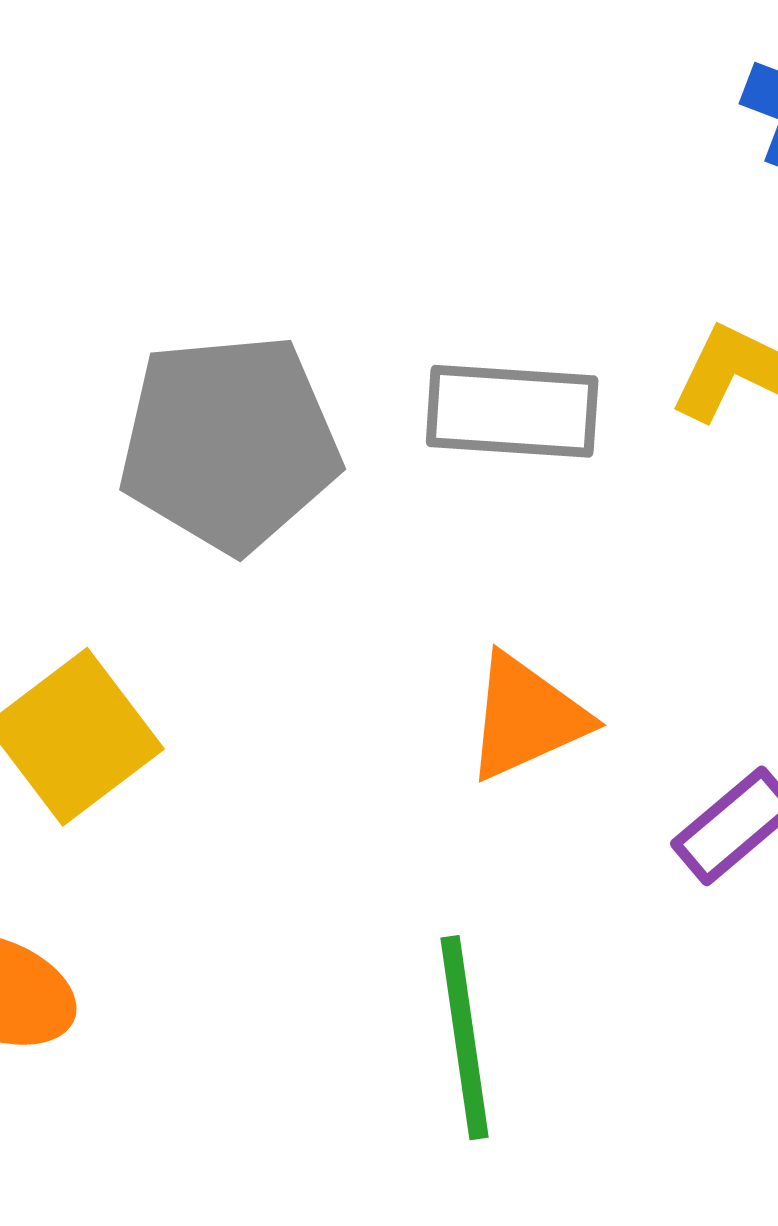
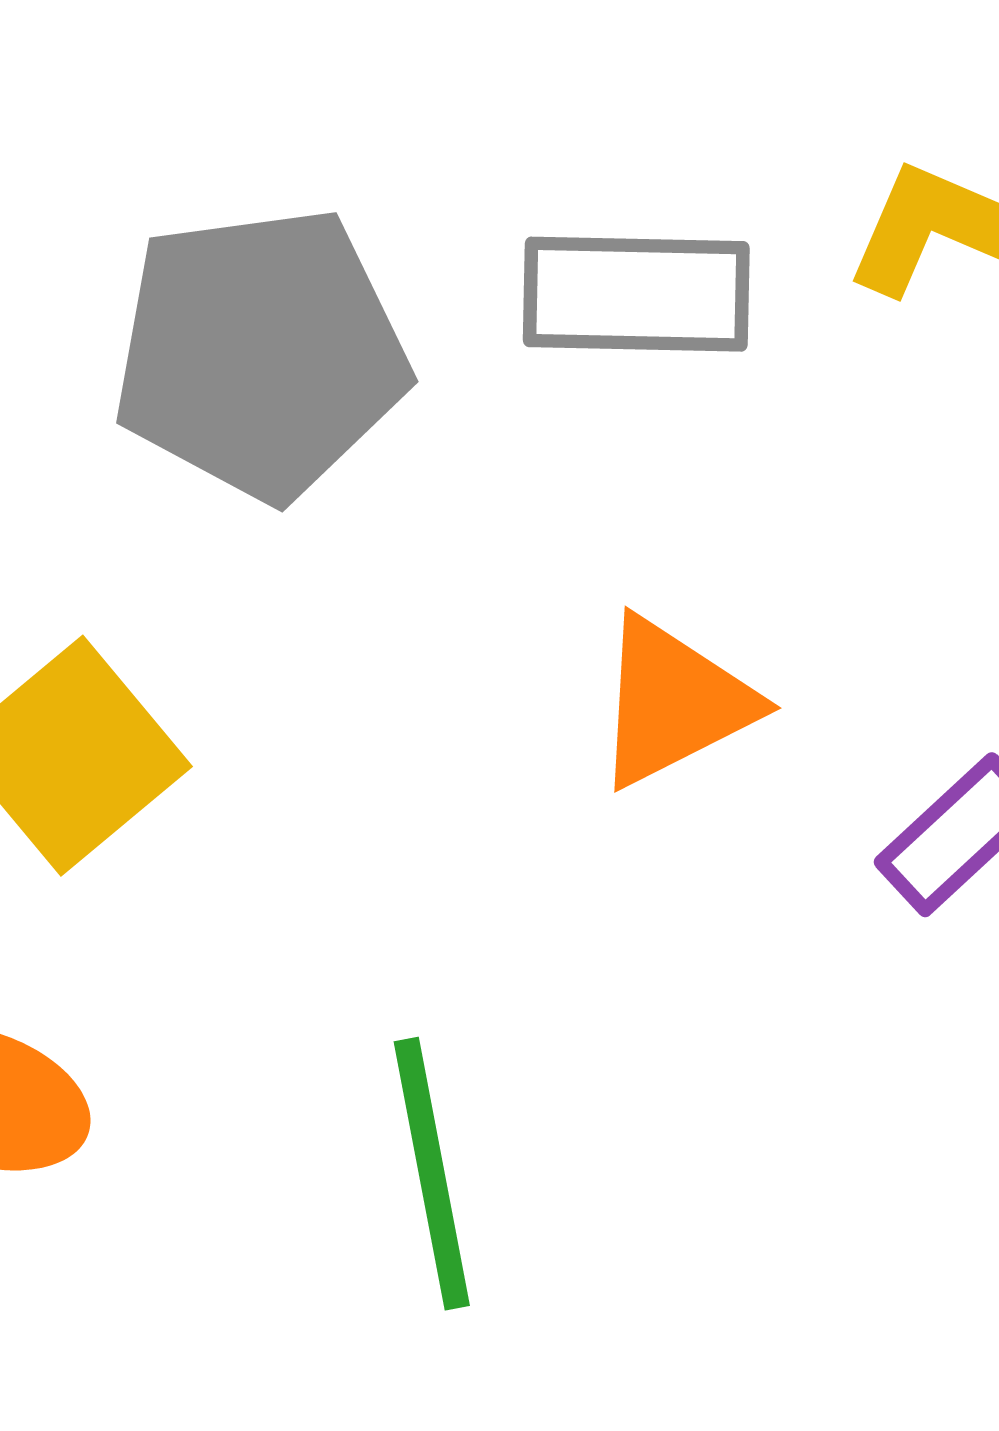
green line: (465, 1038) -> (432, 1174), moved

